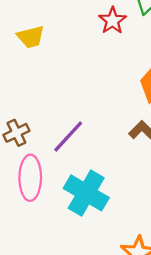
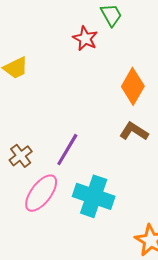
pink ellipse: (30, 178) -> (41, 193), turned 48

